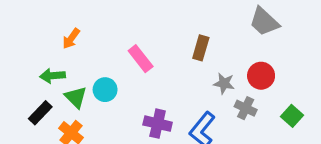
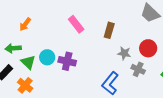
pink rectangle: (141, 59) -> (76, 24), moved
purple cross: (158, 124) -> (67, 61), moved

